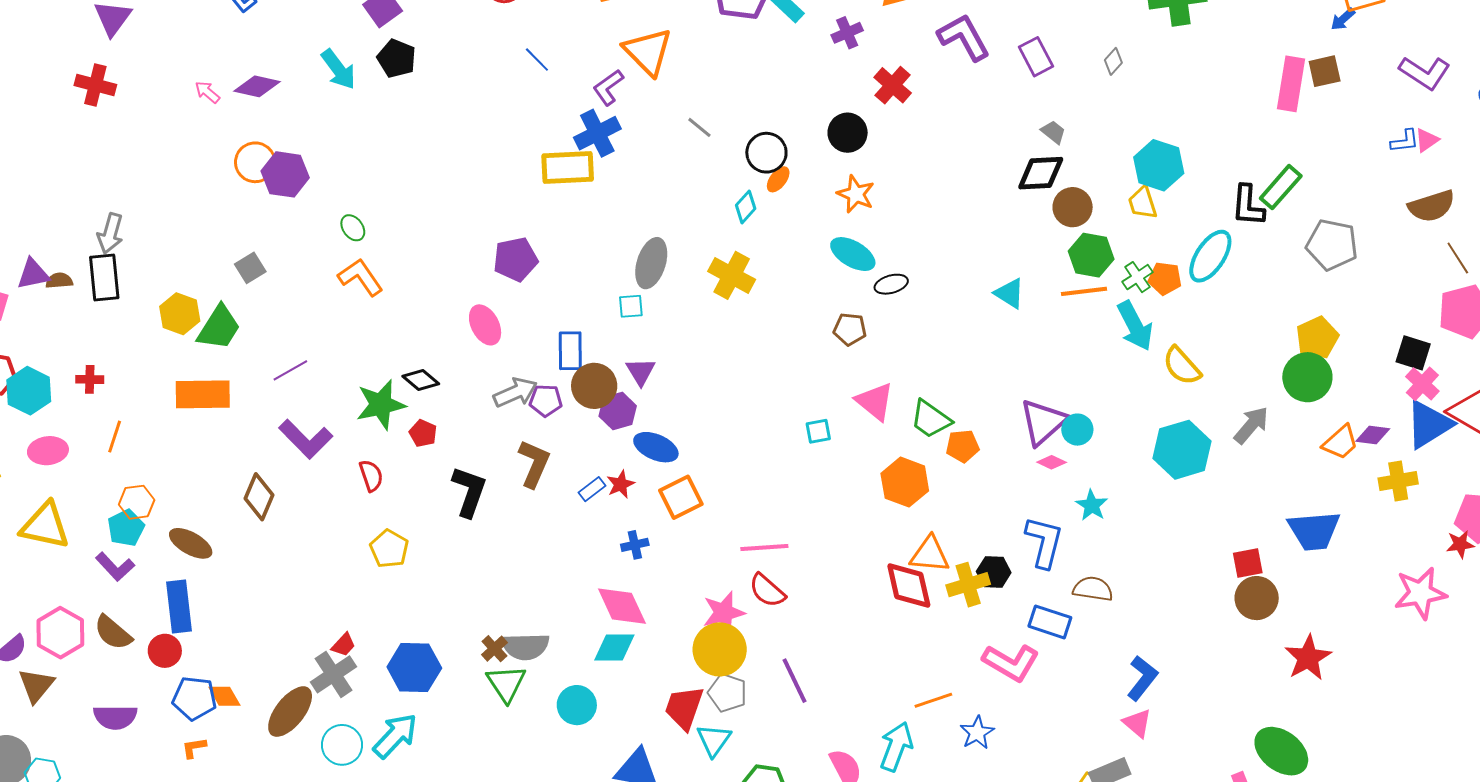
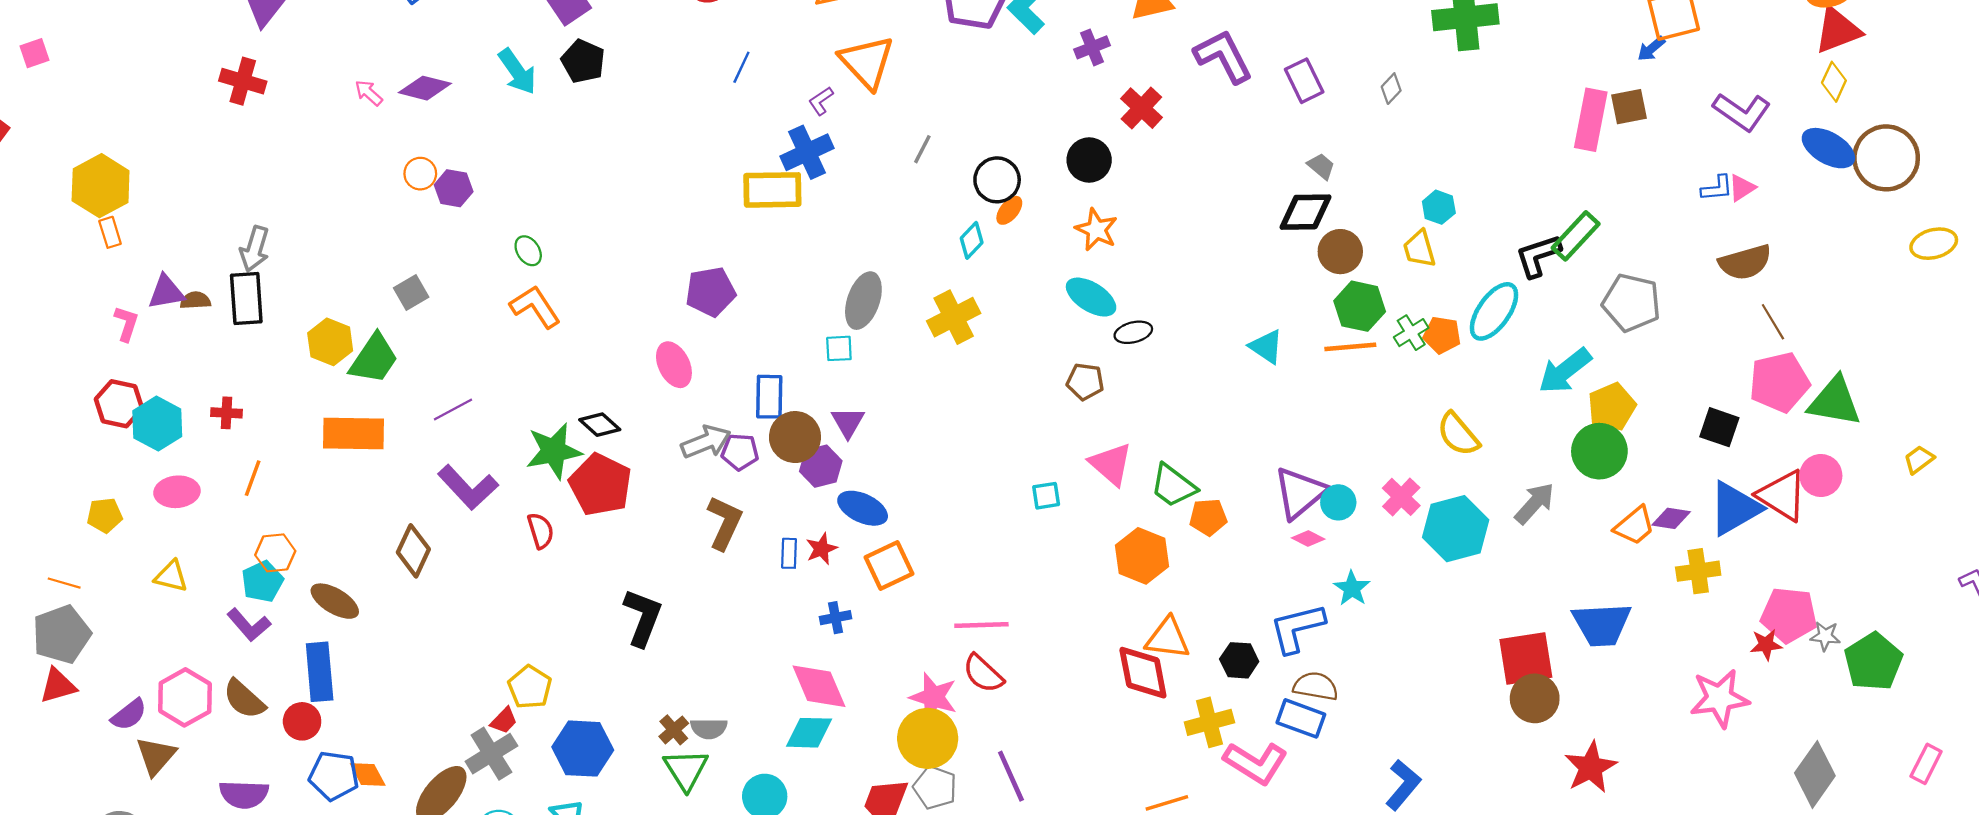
blue line: (537, 60) -> (741, 67), turned 68
purple L-shape: (608, 87) -> (821, 101), size x0.7
gray line: (699, 127) -> (922, 149), turned 76
orange circle: (255, 162) -> (420, 174), size x0.7
cyan hexagon: (1159, 165) -> (1439, 207), size x0.6
purple hexagon: (285, 174) -> (454, 188), size x0.7
black L-shape: (1248, 206) -> (1538, 256), turned 66
yellow cross: (732, 275) -> (954, 317), turned 33
cyan arrow: (1135, 326) -> (1565, 371), moved, turned 78
pink cross: (1422, 384) -> (1401, 497), moved
red pentagon: (423, 433) -> (600, 485), size x2.0
blue rectangle: (592, 489) -> (789, 553), turned -52
black L-shape: (469, 492) -> (643, 617), moved
yellow triangle: (45, 526) -> (171, 576), size x0.6
blue L-shape: (1044, 542) -> (1297, 628), turned -120
yellow pentagon: (389, 549) -> (530, 687), moved
red square: (1248, 563) -> (1526, 658), size x1.6
yellow cross: (968, 585) -> (1209, 722), moved
brown semicircle: (1093, 589) -> (1316, 686), moved
pink star: (724, 613) -> (933, 697), turned 30
gray semicircle: (525, 646) -> (709, 728), size x0.7

